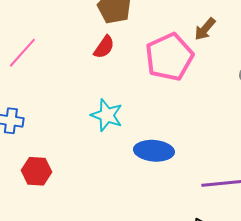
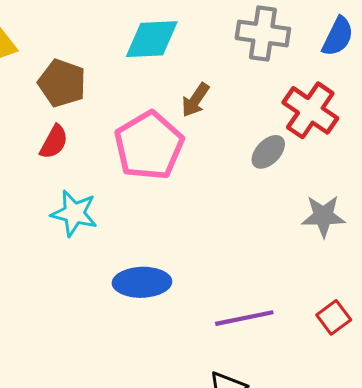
cyan star: (107, 115) -> (74, 213), moved

